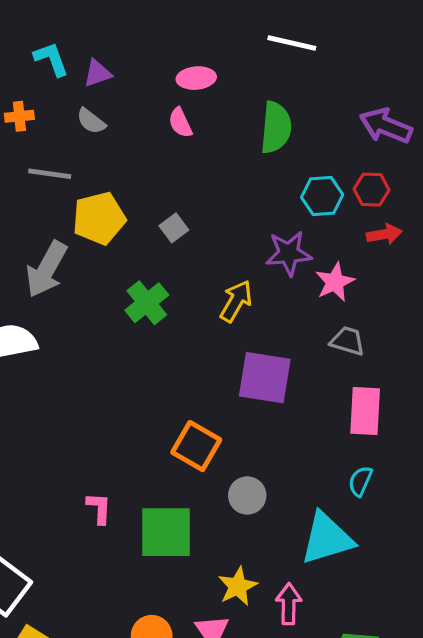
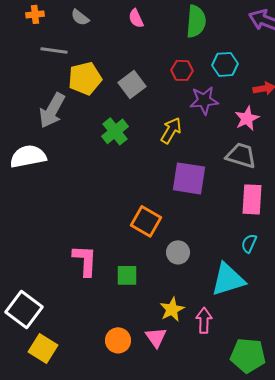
red hexagon: (371, 190) -> (182, 70), moved
gray square: (174, 228) -> (132, 84), size x1.5
pink star: (335, 282) -> (247, 118), moved
gray trapezoid: (348, 341) -> (241, 155), size x1.4
pink L-shape: (99, 508) -> (85, 260), size x1.6
green square: (166, 532) -> (127, 275), size x0.6

